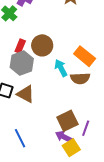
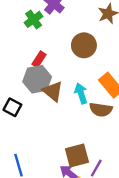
brown circle: (42, 45) -> (84, 45), moved
brown triangle: (26, 94) -> (53, 91), moved

